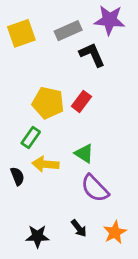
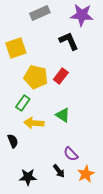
gray rectangle: (68, 31) -> (40, 13), moved
yellow square: (21, 33) -> (16, 48), moved
black semicircle: (17, 176) -> (13, 141), moved
purple semicircle: (95, 188) -> (71, 154), moved, size x0.7

